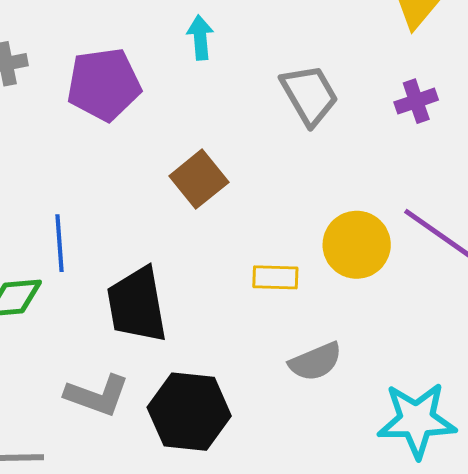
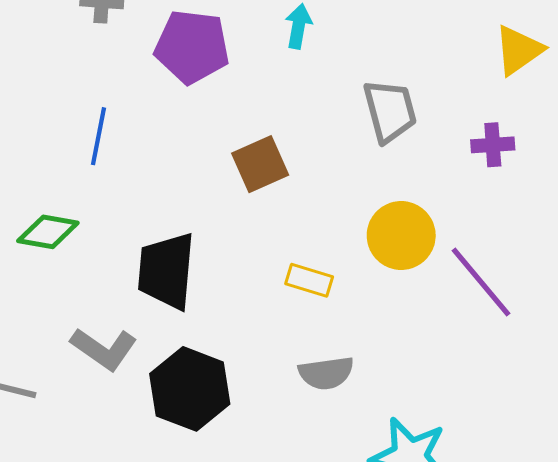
blue line: (60, 243) -> (98, 136), moved
yellow circle: (357, 245) -> (401, 235), moved

